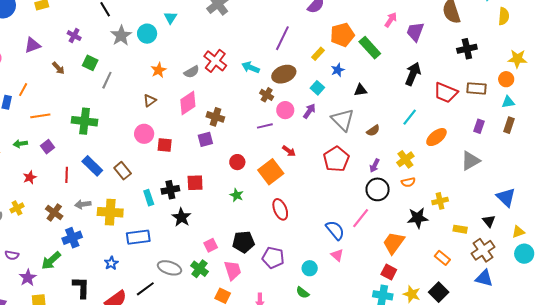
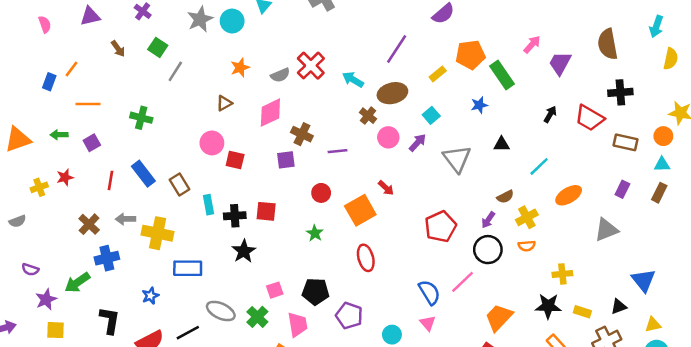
blue star: (338, 70) -> (479, 105), moved
black arrow: (413, 74) -> (550, 114), size x0.6
black triangle: (361, 90) -> (502, 144), moved
red trapezoid: (446, 93) -> (590, 118), moved
green cross: (85, 121) -> (141, 118), size x0.7
purple line: (265, 126) -> (337, 151), moved
brown semicircle: (373, 131) -> (505, 197), moved
red pentagon: (336, 159) -> (441, 227), moved
cyan rectangle: (149, 198) -> (209, 205), moved
yellow cross: (17, 208) -> (39, 187), moved
black star: (418, 218) -> (548, 306), moved
black triangle: (489, 221) -> (619, 307), turned 40

